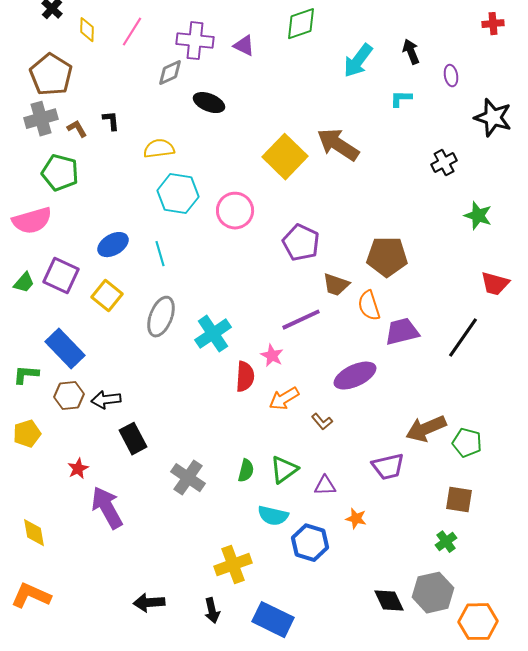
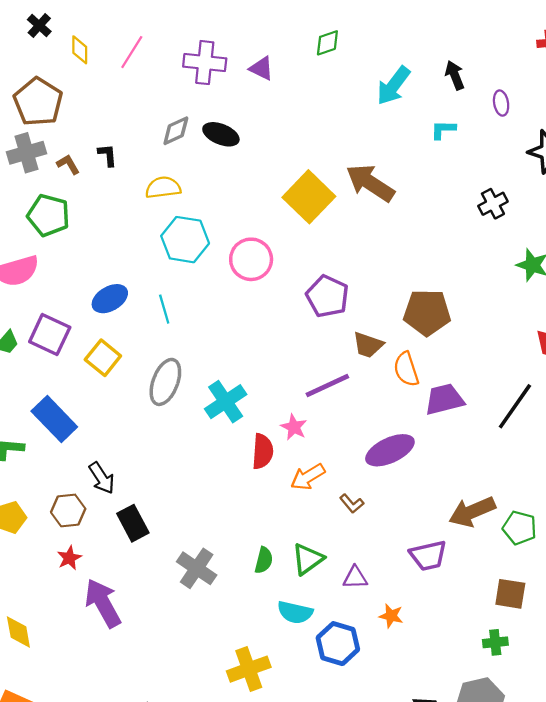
green diamond: (301, 24) -> (327, 43), size x0.7
gray diamond: (170, 73) -> (176, 131), moved
brown hexagon: (69, 396) -> (68, 510), moved
black arrow: (106, 400) -> (102, 478), turned -116
green cross: (446, 542) -> (495, 642), turned 30

